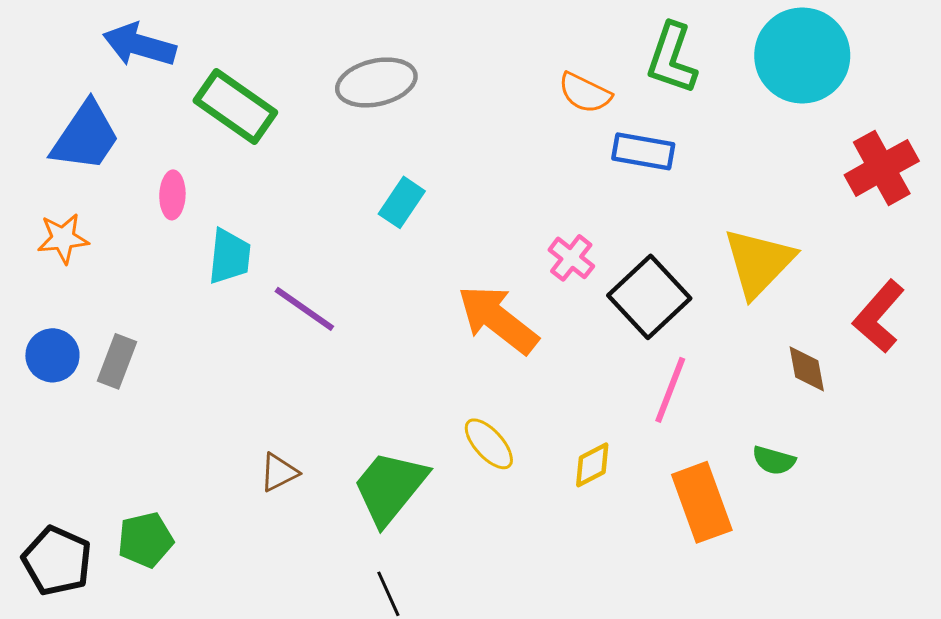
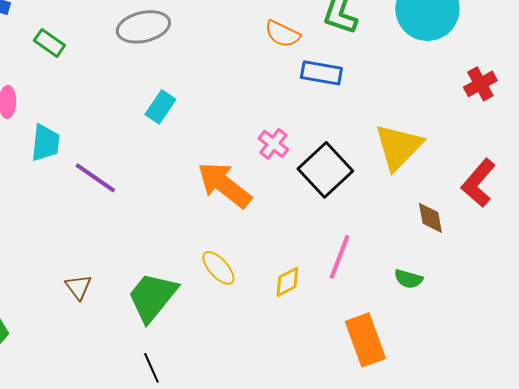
green rectangle: (235, 106) -> (49, 43), size x0.6
red cross: (882, 168) -> (480, 84), size x0.7
pink line: (670, 390) -> (339, 257), moved
brown triangle: (279, 472) -> (78, 287), turned -40
orange rectangle: (702, 502) -> (365, 340), moved

